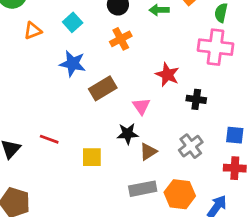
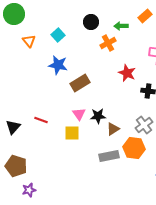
orange triangle: (33, 31) -> (29, 41), turned -48
orange cross: (121, 39) -> (108, 43), moved
pink triangle: (141, 106) -> (79, 114), moved
orange hexagon: (180, 194) -> (134, 148), moved

